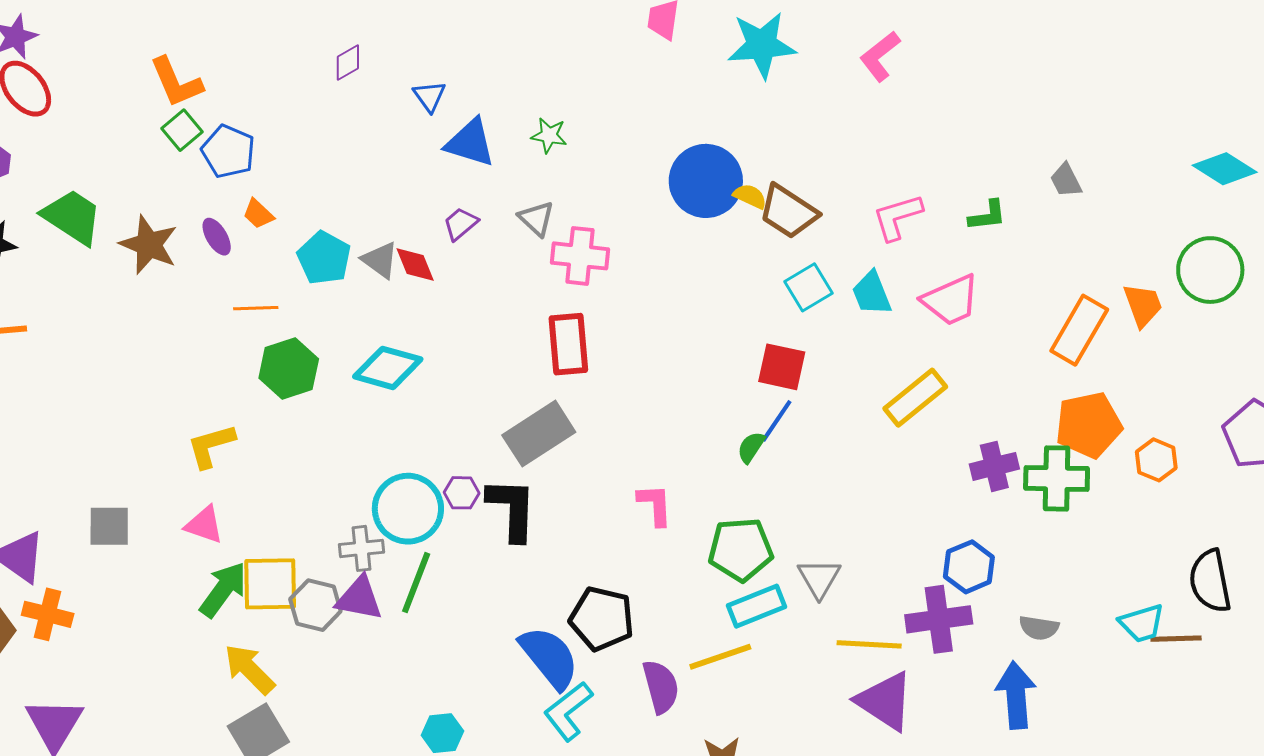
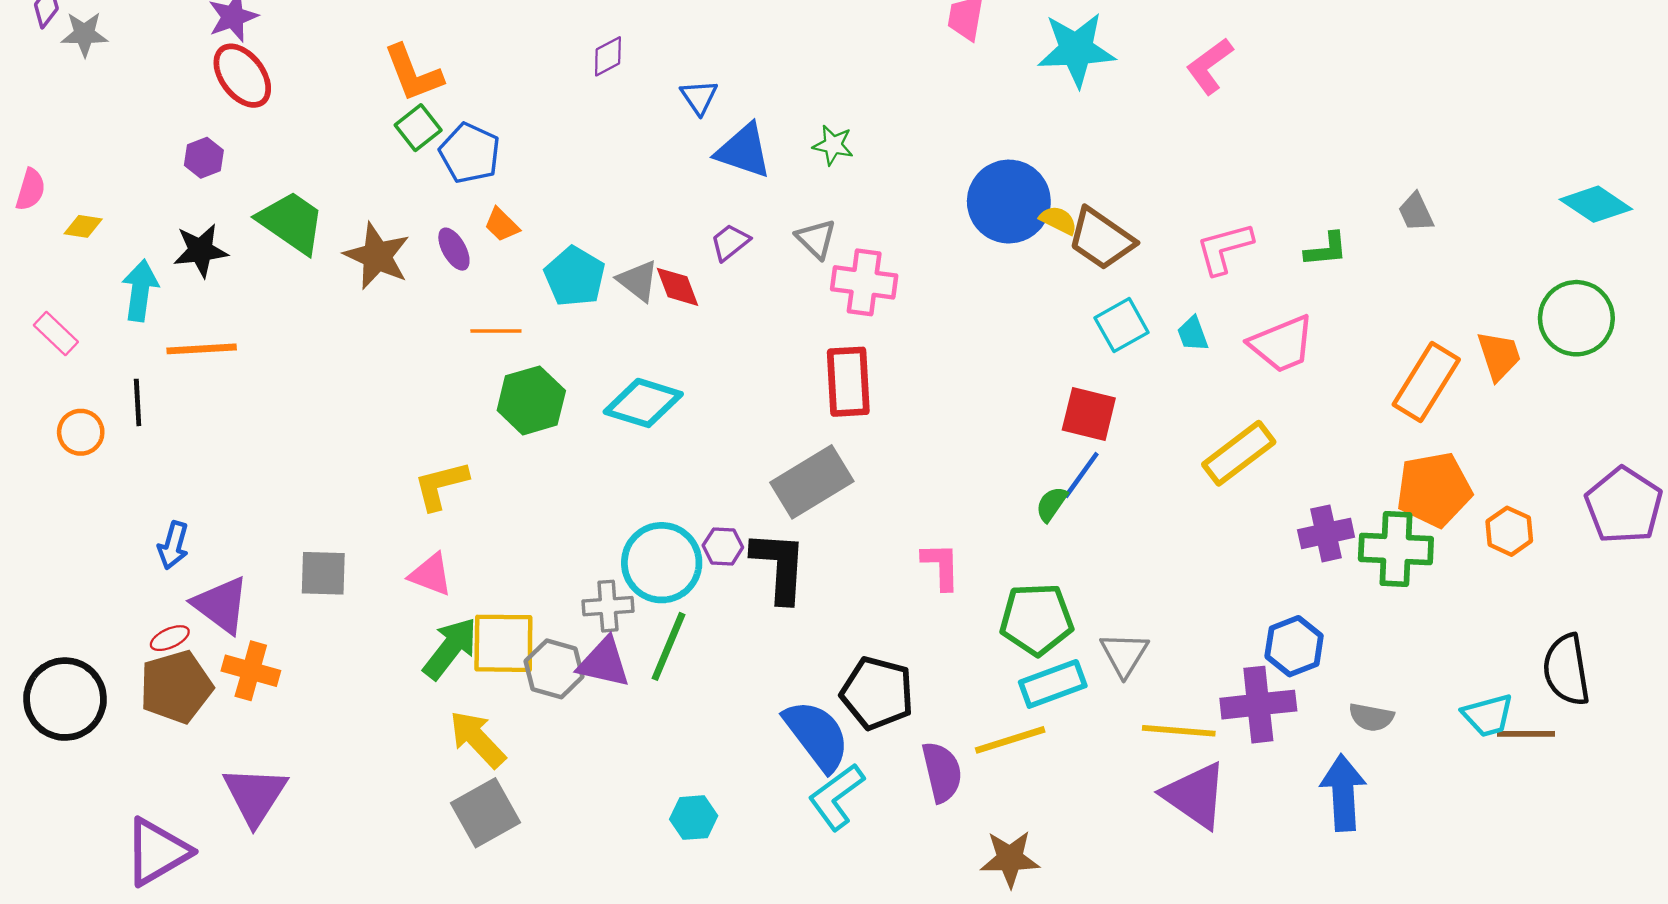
cyan trapezoid: (872, 293) -> (1193, 334), size x0.7

